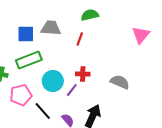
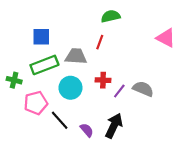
gray trapezoid: (51, 28) -> (76, 56), moved
pink triangle: (141, 35) -> (166, 38), turned -42
purple line: (72, 90) -> (119, 91), moved

